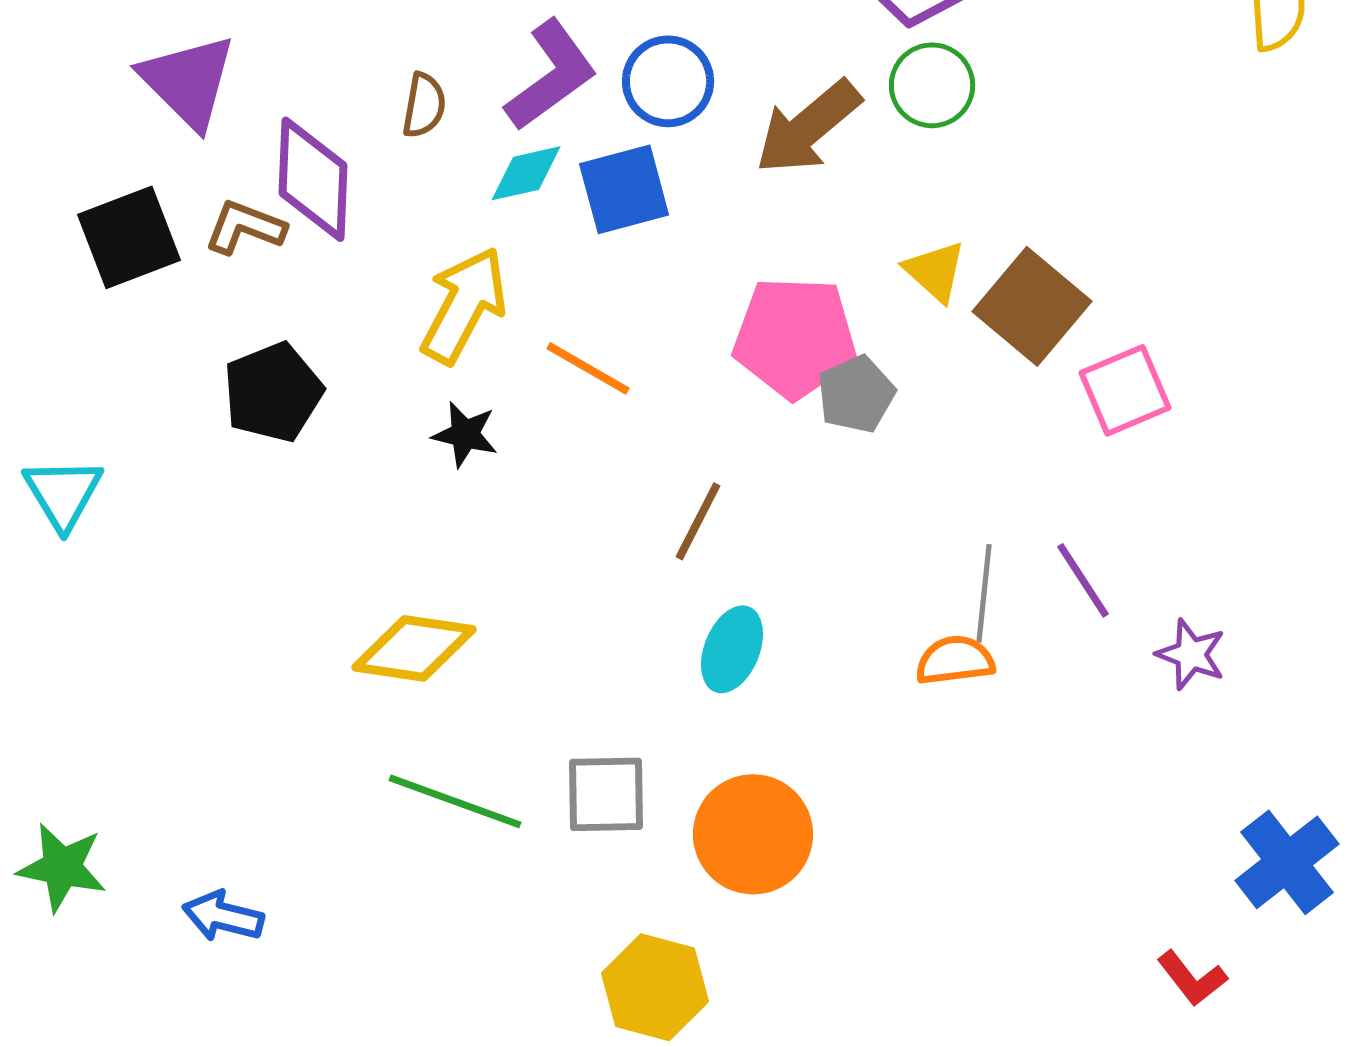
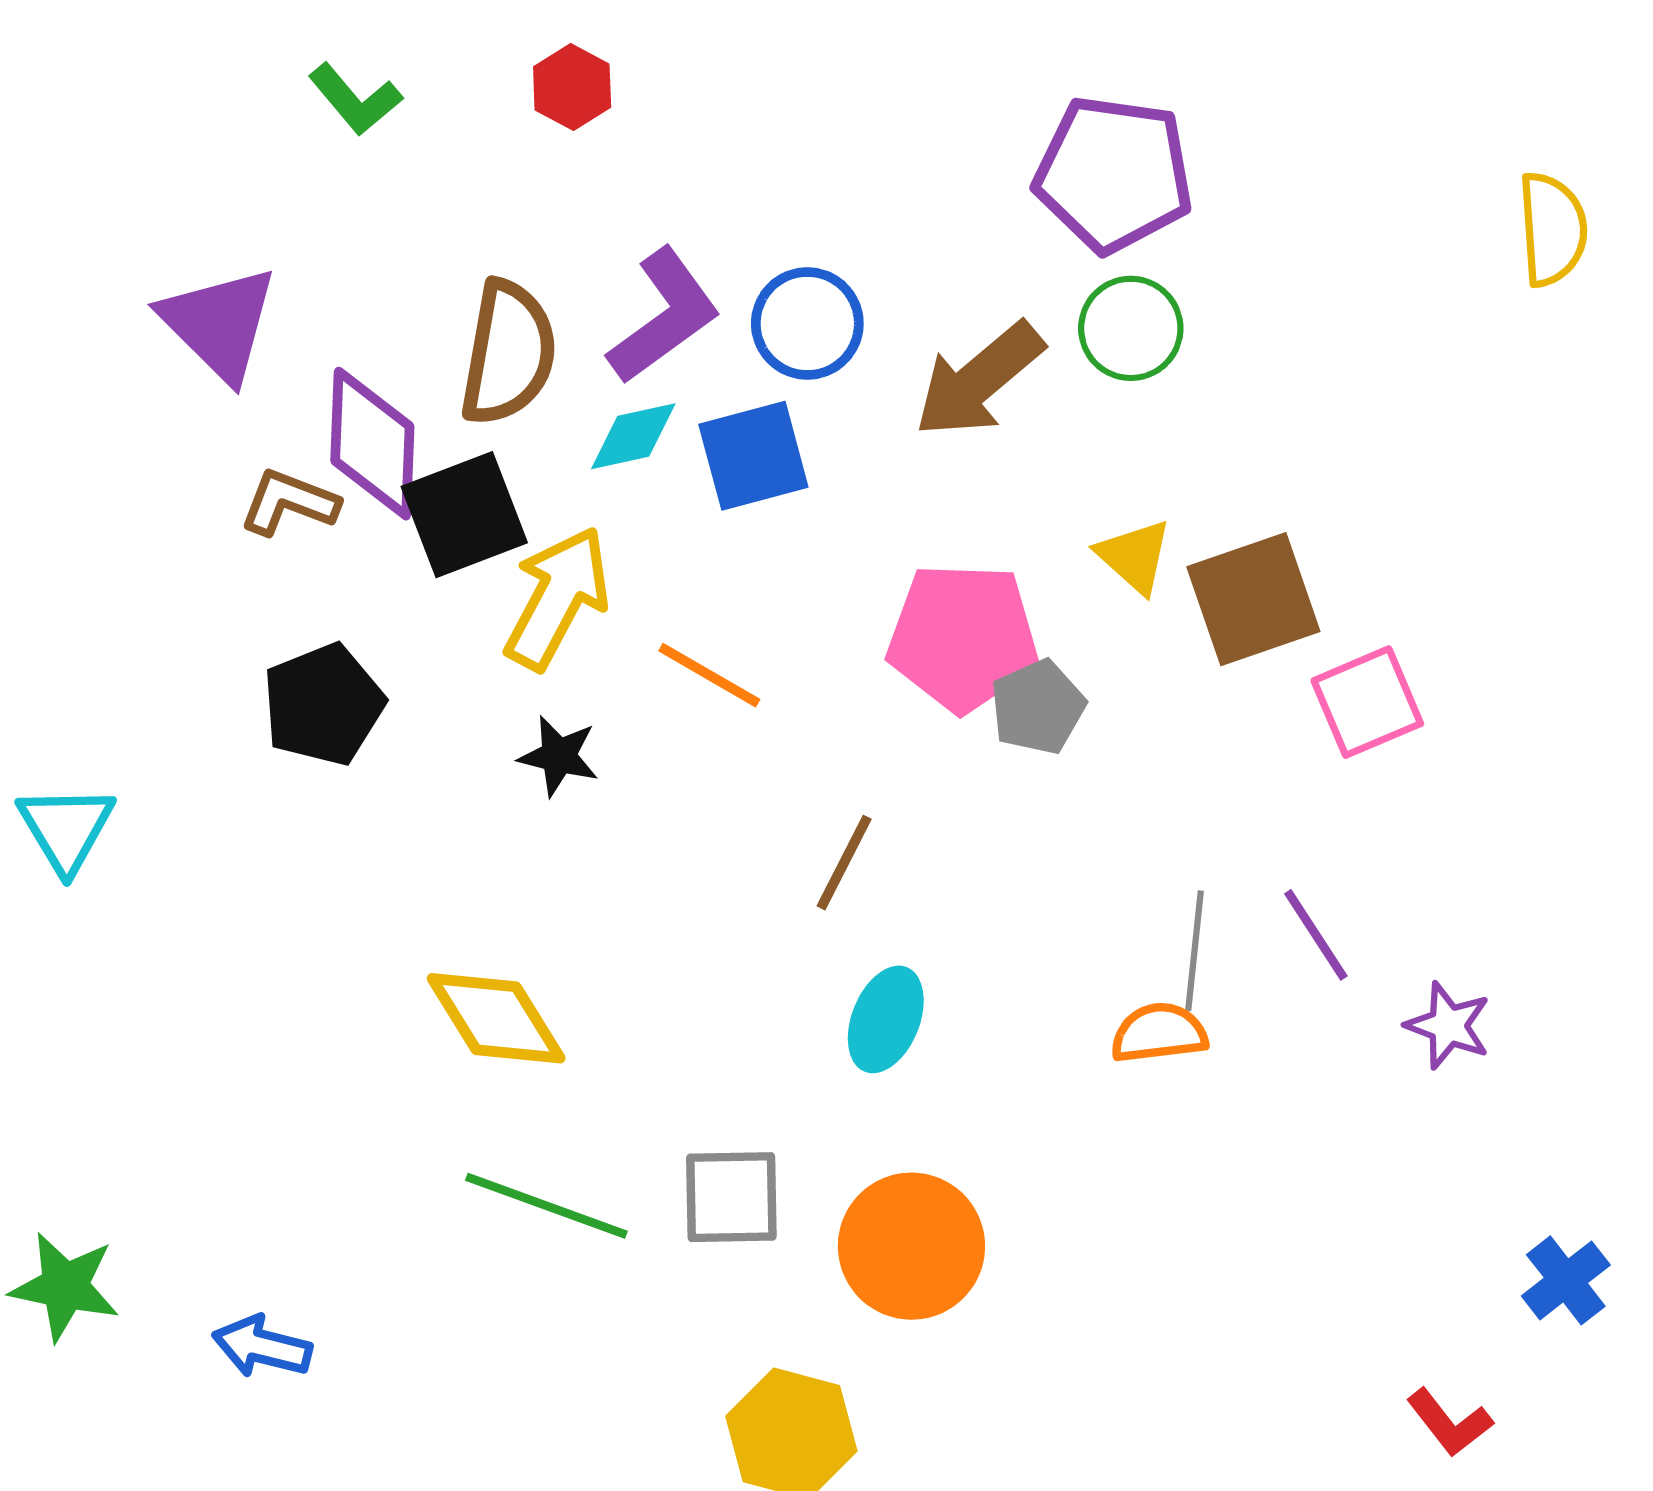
brown semicircle: (424, 105) -> (508, 353), size x1.8
black square: (129, 237) -> (464, 515), moved
brown square: (1032, 306) -> (1253, 599), turned 31
yellow diamond: (414, 648) -> (496, 1018), turned 50
blue cross: (1287, 862) -> (1566, 1280), size x0.7

